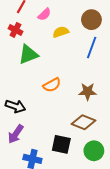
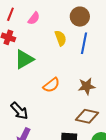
yellow semicircle: (61, 32) -> (61, 38), moved, turned 98
black arrow: (15, 106) -> (19, 111), turned 36

